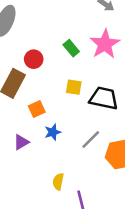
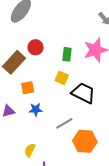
green rectangle: (71, 48) -> (67, 54), moved, turned 32

